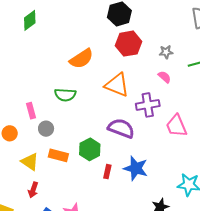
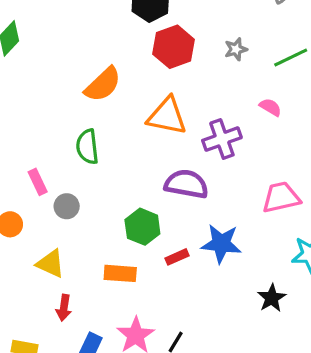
pink semicircle: (164, 77) -> (270, 107), moved
green semicircle: (65, 95) -> (87, 147), turned 90
pink trapezoid: (176, 126) -> (281, 197), moved, turned 110
orange rectangle: (58, 155) -> (120, 273), moved
red rectangle: (107, 172) -> (177, 257), turned 64

